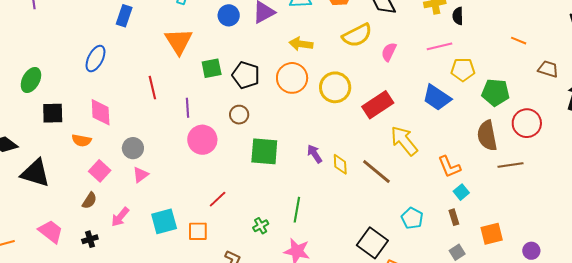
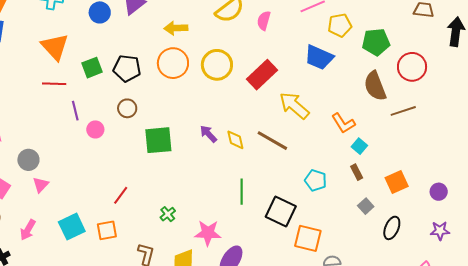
red line: (152, 88) -> (54, 84), moved, turned -65
pink circle: (202, 140) -> (95, 129), moved, size x0.6
green line: (297, 210) -> (242, 192), moved

